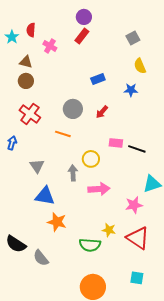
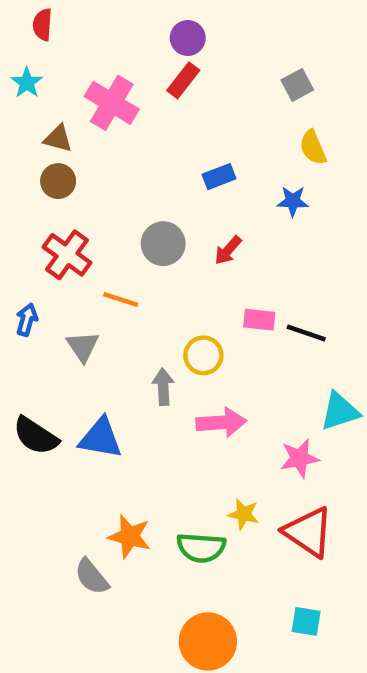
red semicircle: (31, 30) -> (42, 25), moved
pink cross: (50, 46) -> (112, 103), size x1.6
orange line: (63, 134) -> (121, 300), moved
gray triangle: (37, 166) -> (83, 346), moved
orange star: (57, 222) -> (130, 536), moved
black semicircle: (16, 244) -> (36, 436), moved

